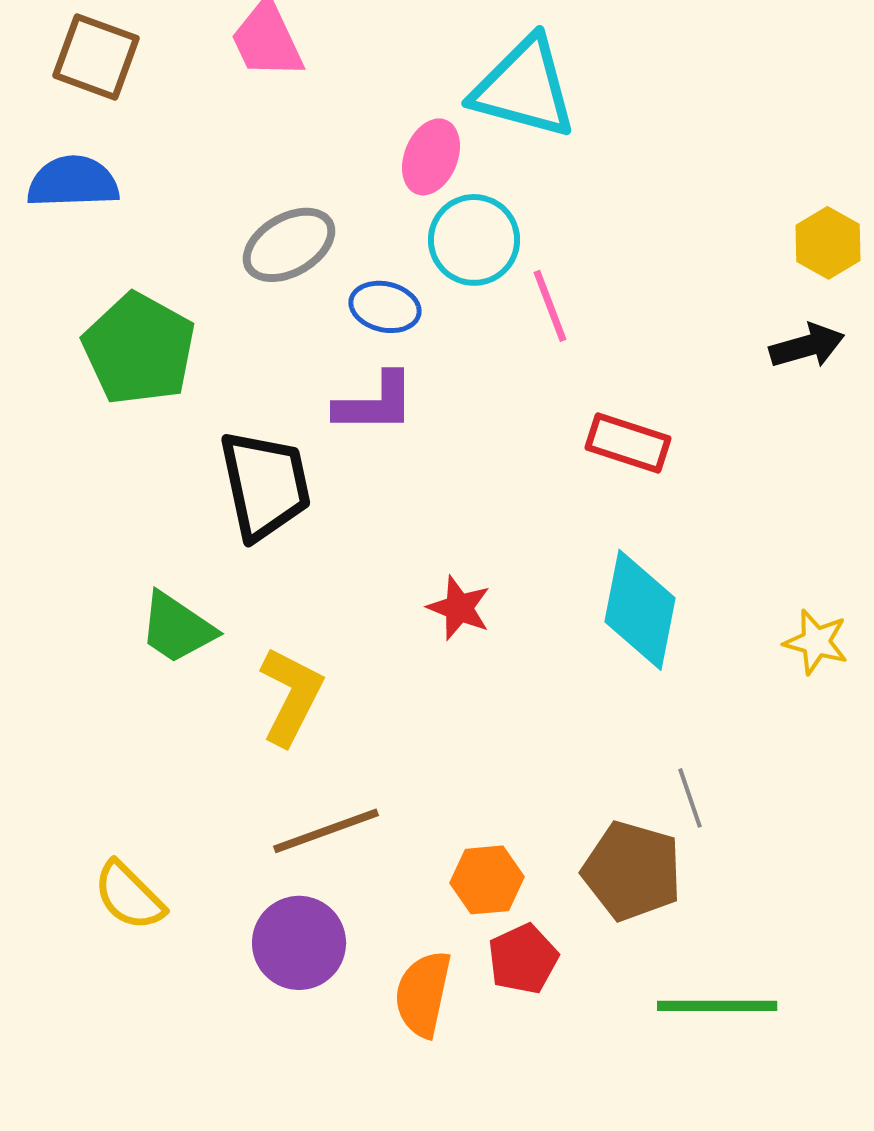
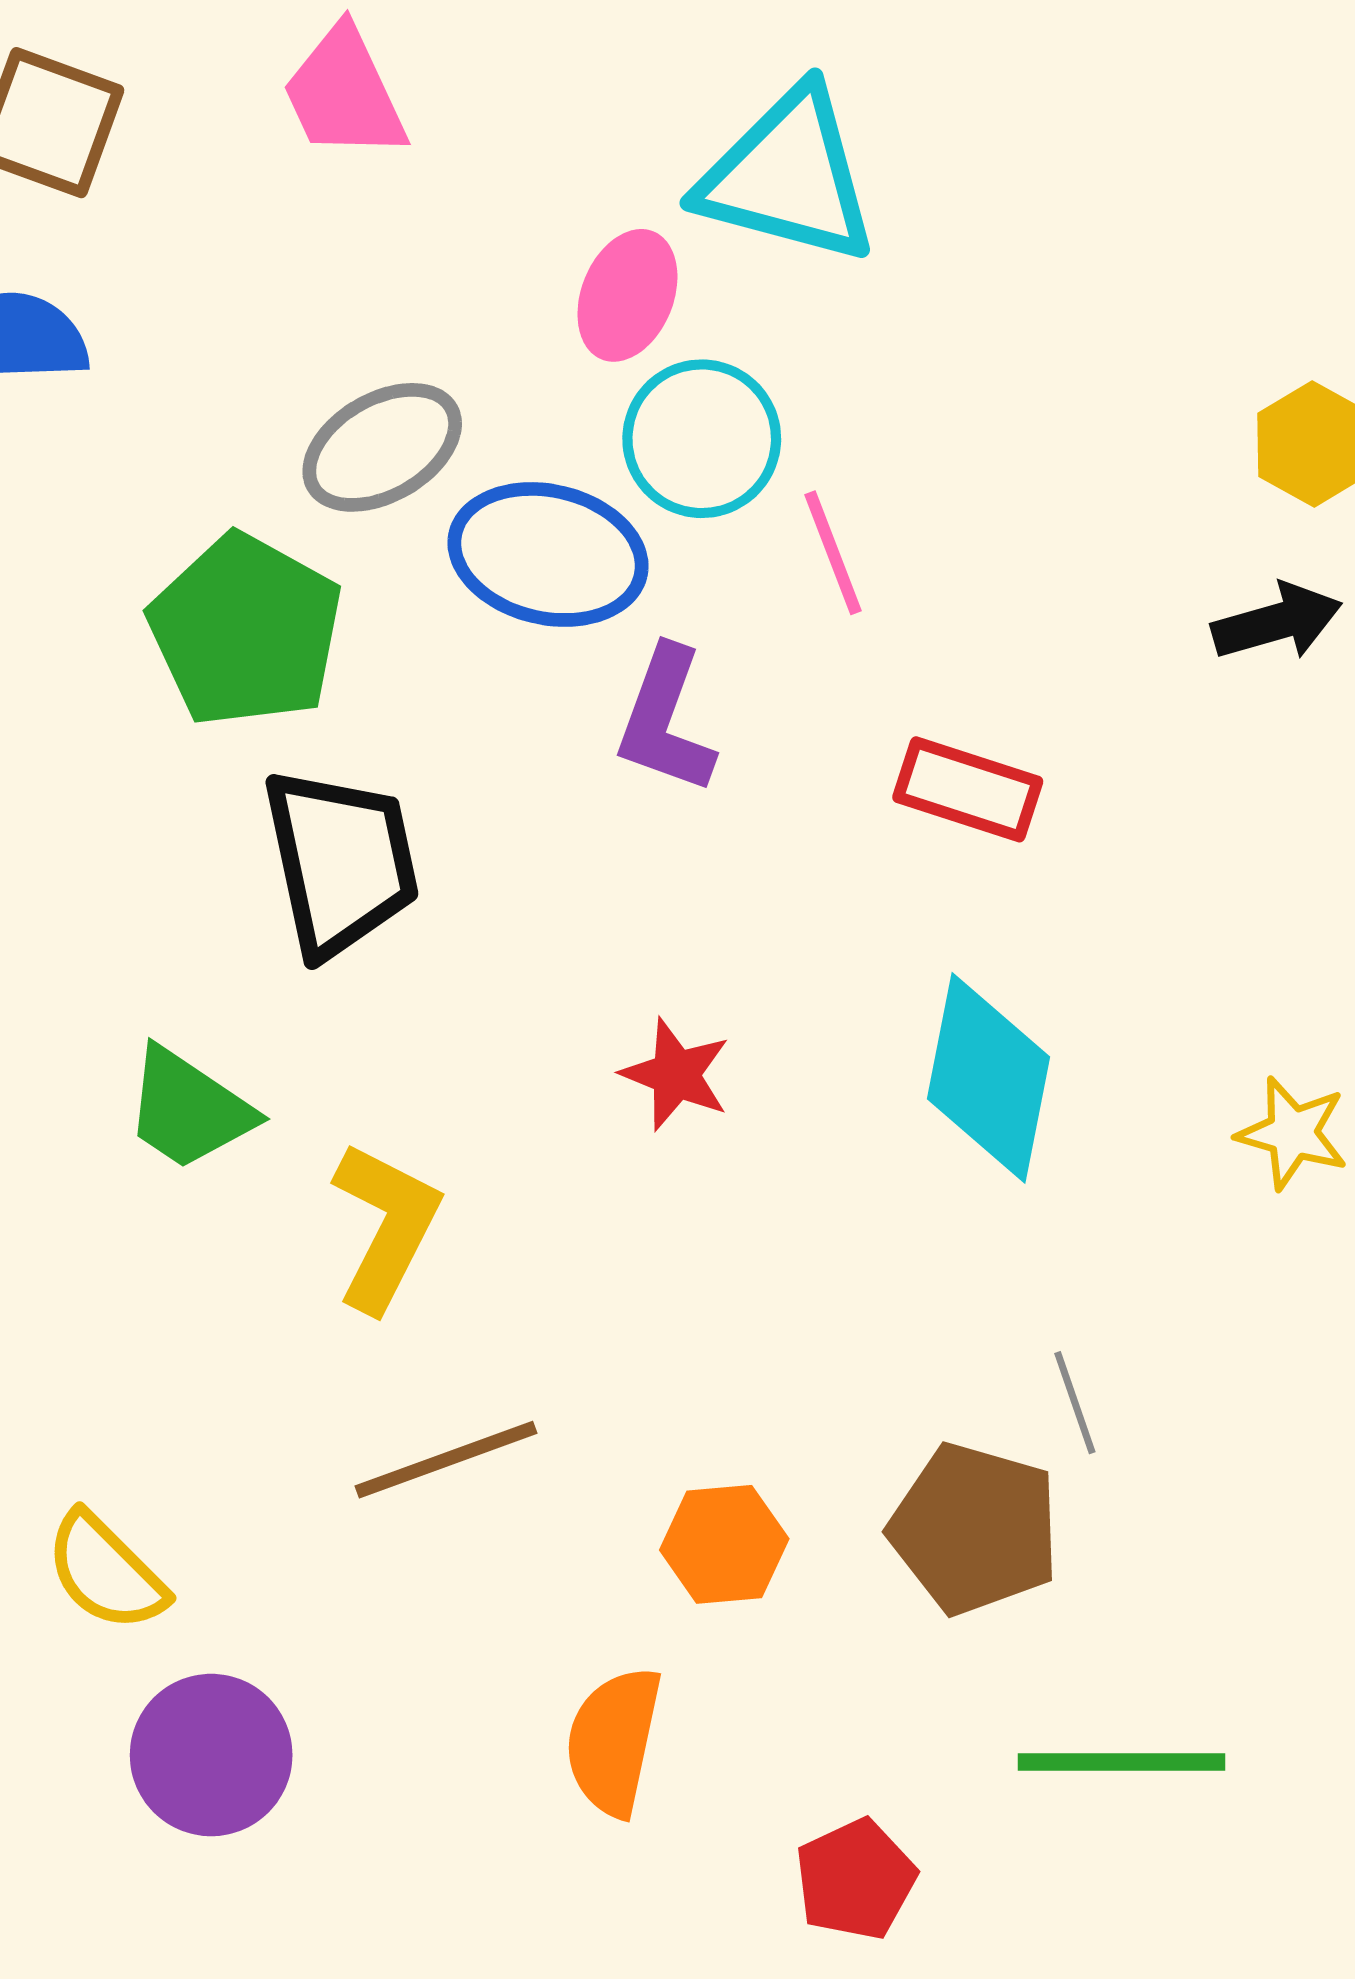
blue ellipse: (385, 307) -> (548, 554), size x1.6
green pentagon: (139, 349) -> (246, 630), moved
purple L-shape: (375, 403) -> (665, 720), moved, turned 110
purple circle: (299, 943) -> (211, 1755), moved
red pentagon: (523, 959) -> (855, 1879), moved

